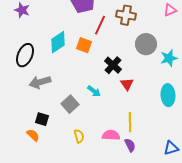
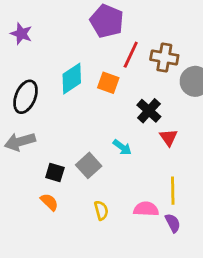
brown cross: (126, 15) -> (164, 58), moved
gray arrow: (40, 82) -> (20, 142), moved
black square: (42, 119) -> (55, 173), moved
orange semicircle: (33, 135) -> (49, 202), moved

